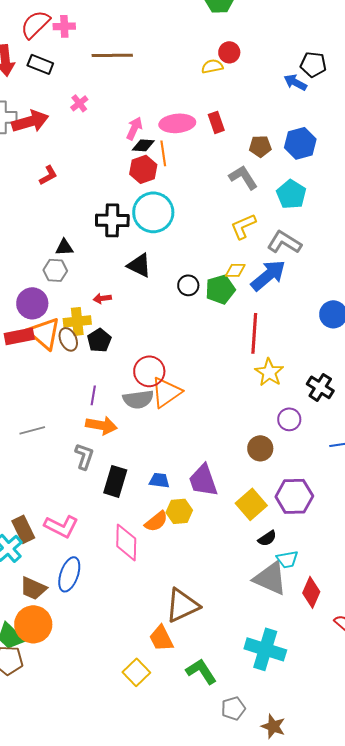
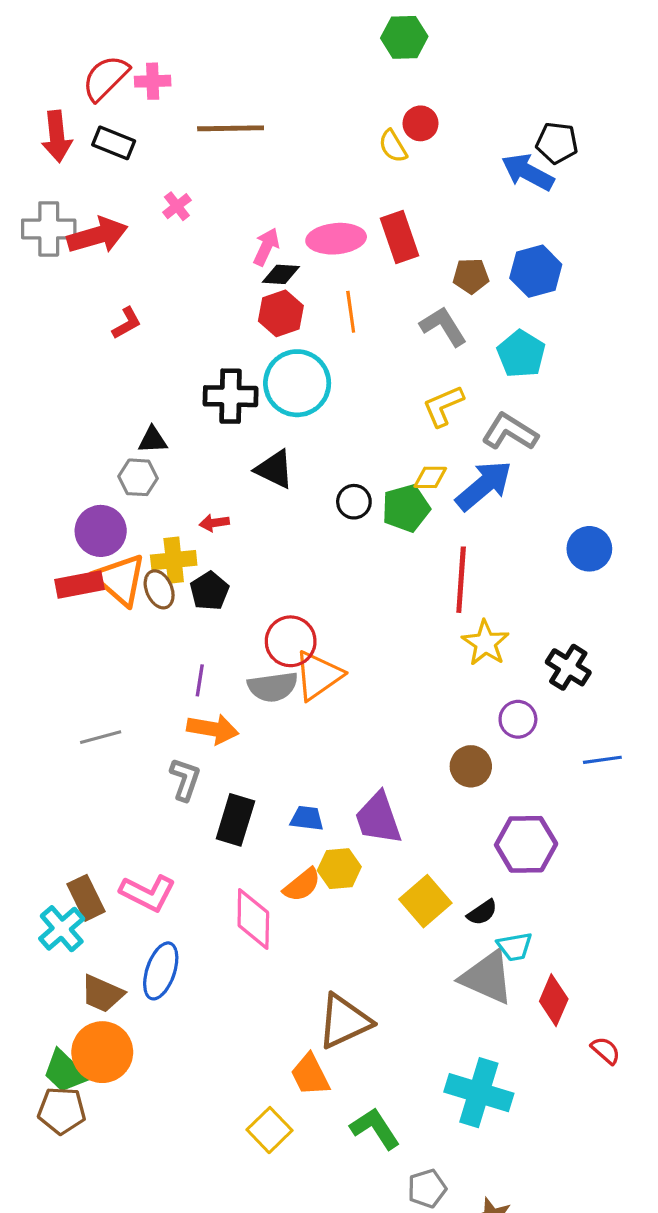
yellow semicircle: (212, 66) -> (393, 146), turned -110
blue arrow: (295, 82) -> (528, 172), size x1.4
red rectangle: (216, 122) -> (399, 237), size x1.4
orange line: (163, 153) -> (351, 312), moved
yellow square: (251, 504) -> (425, 901), moved

